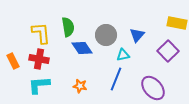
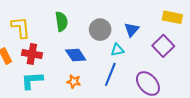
yellow L-shape: (41, 33) -> (21, 28), moved
blue diamond: (82, 48) -> (76, 55), moved

